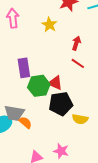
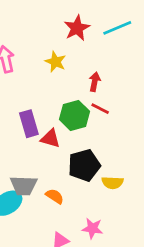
red triangle: (55, 83) -> (50, 138), moved
green hexagon: (39, 86) -> (75, 115), moved
orange semicircle: (25, 122) -> (55, 196), moved

